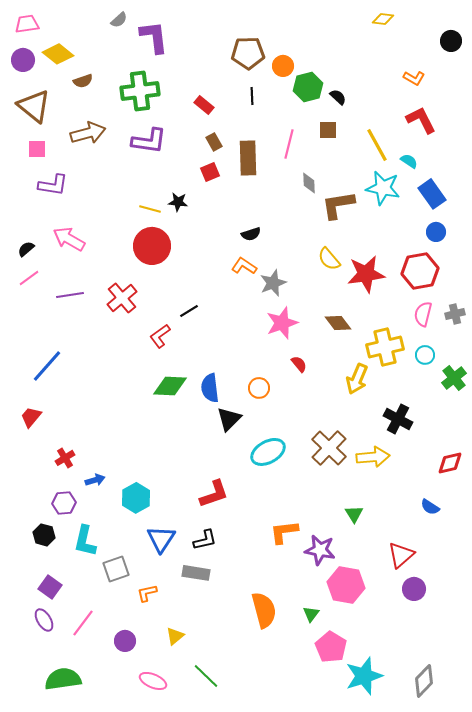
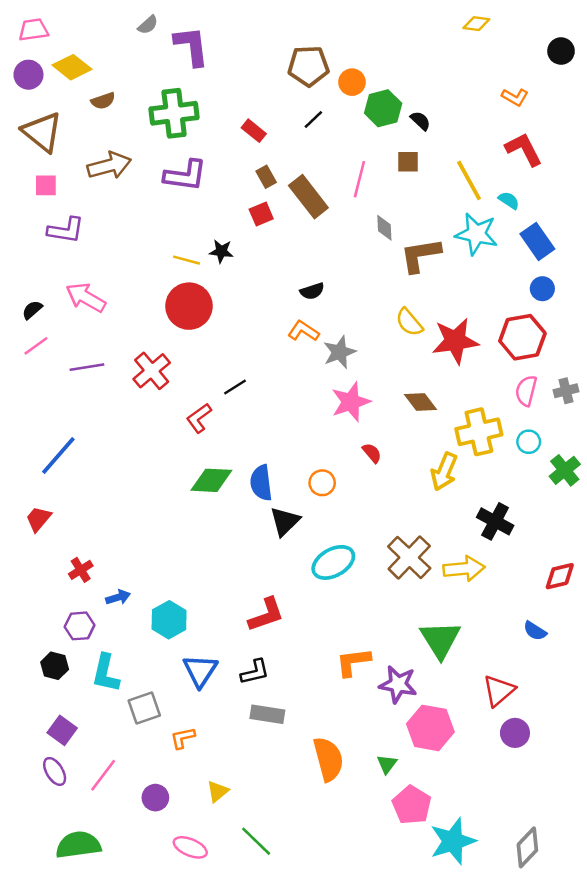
black line: (252, 96) -> (313, 119), turned 48
brown rectangle: (248, 158) -> (308, 197), turned -36
green triangle: (354, 514) -> (440, 640), size x1.8
gray rectangle: (196, 573) -> (267, 714), moved

